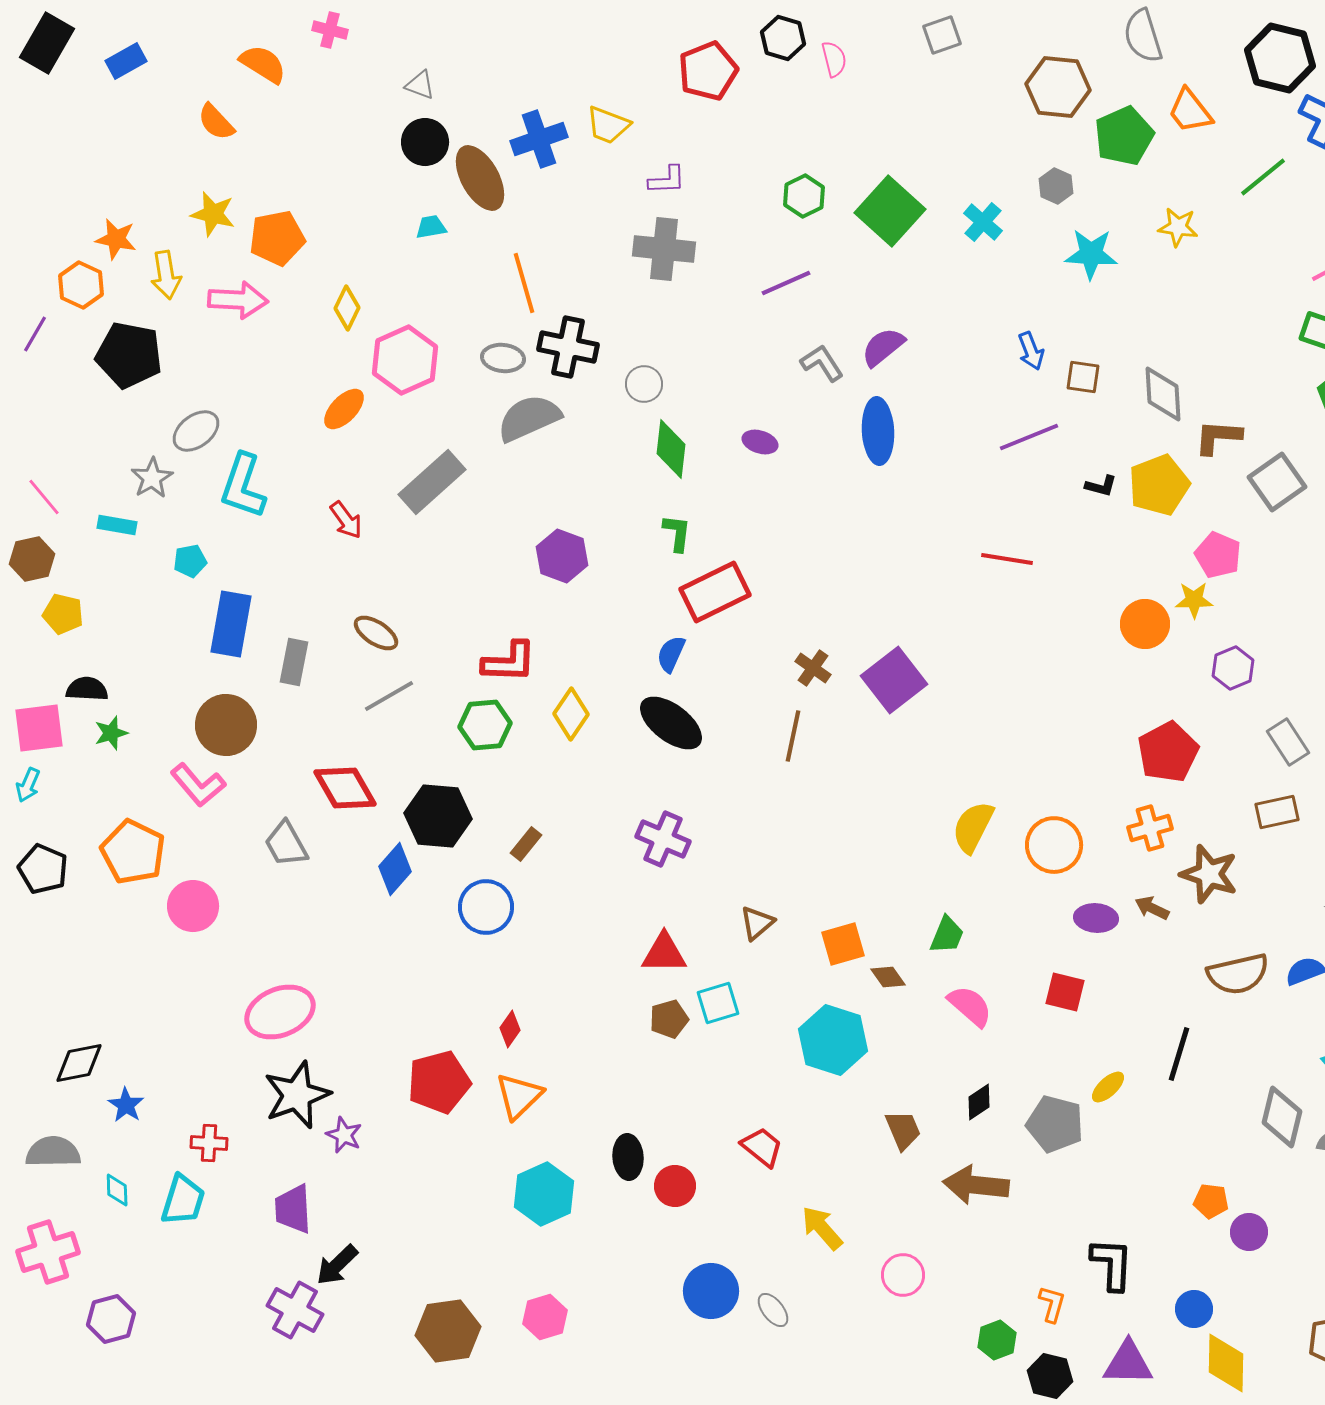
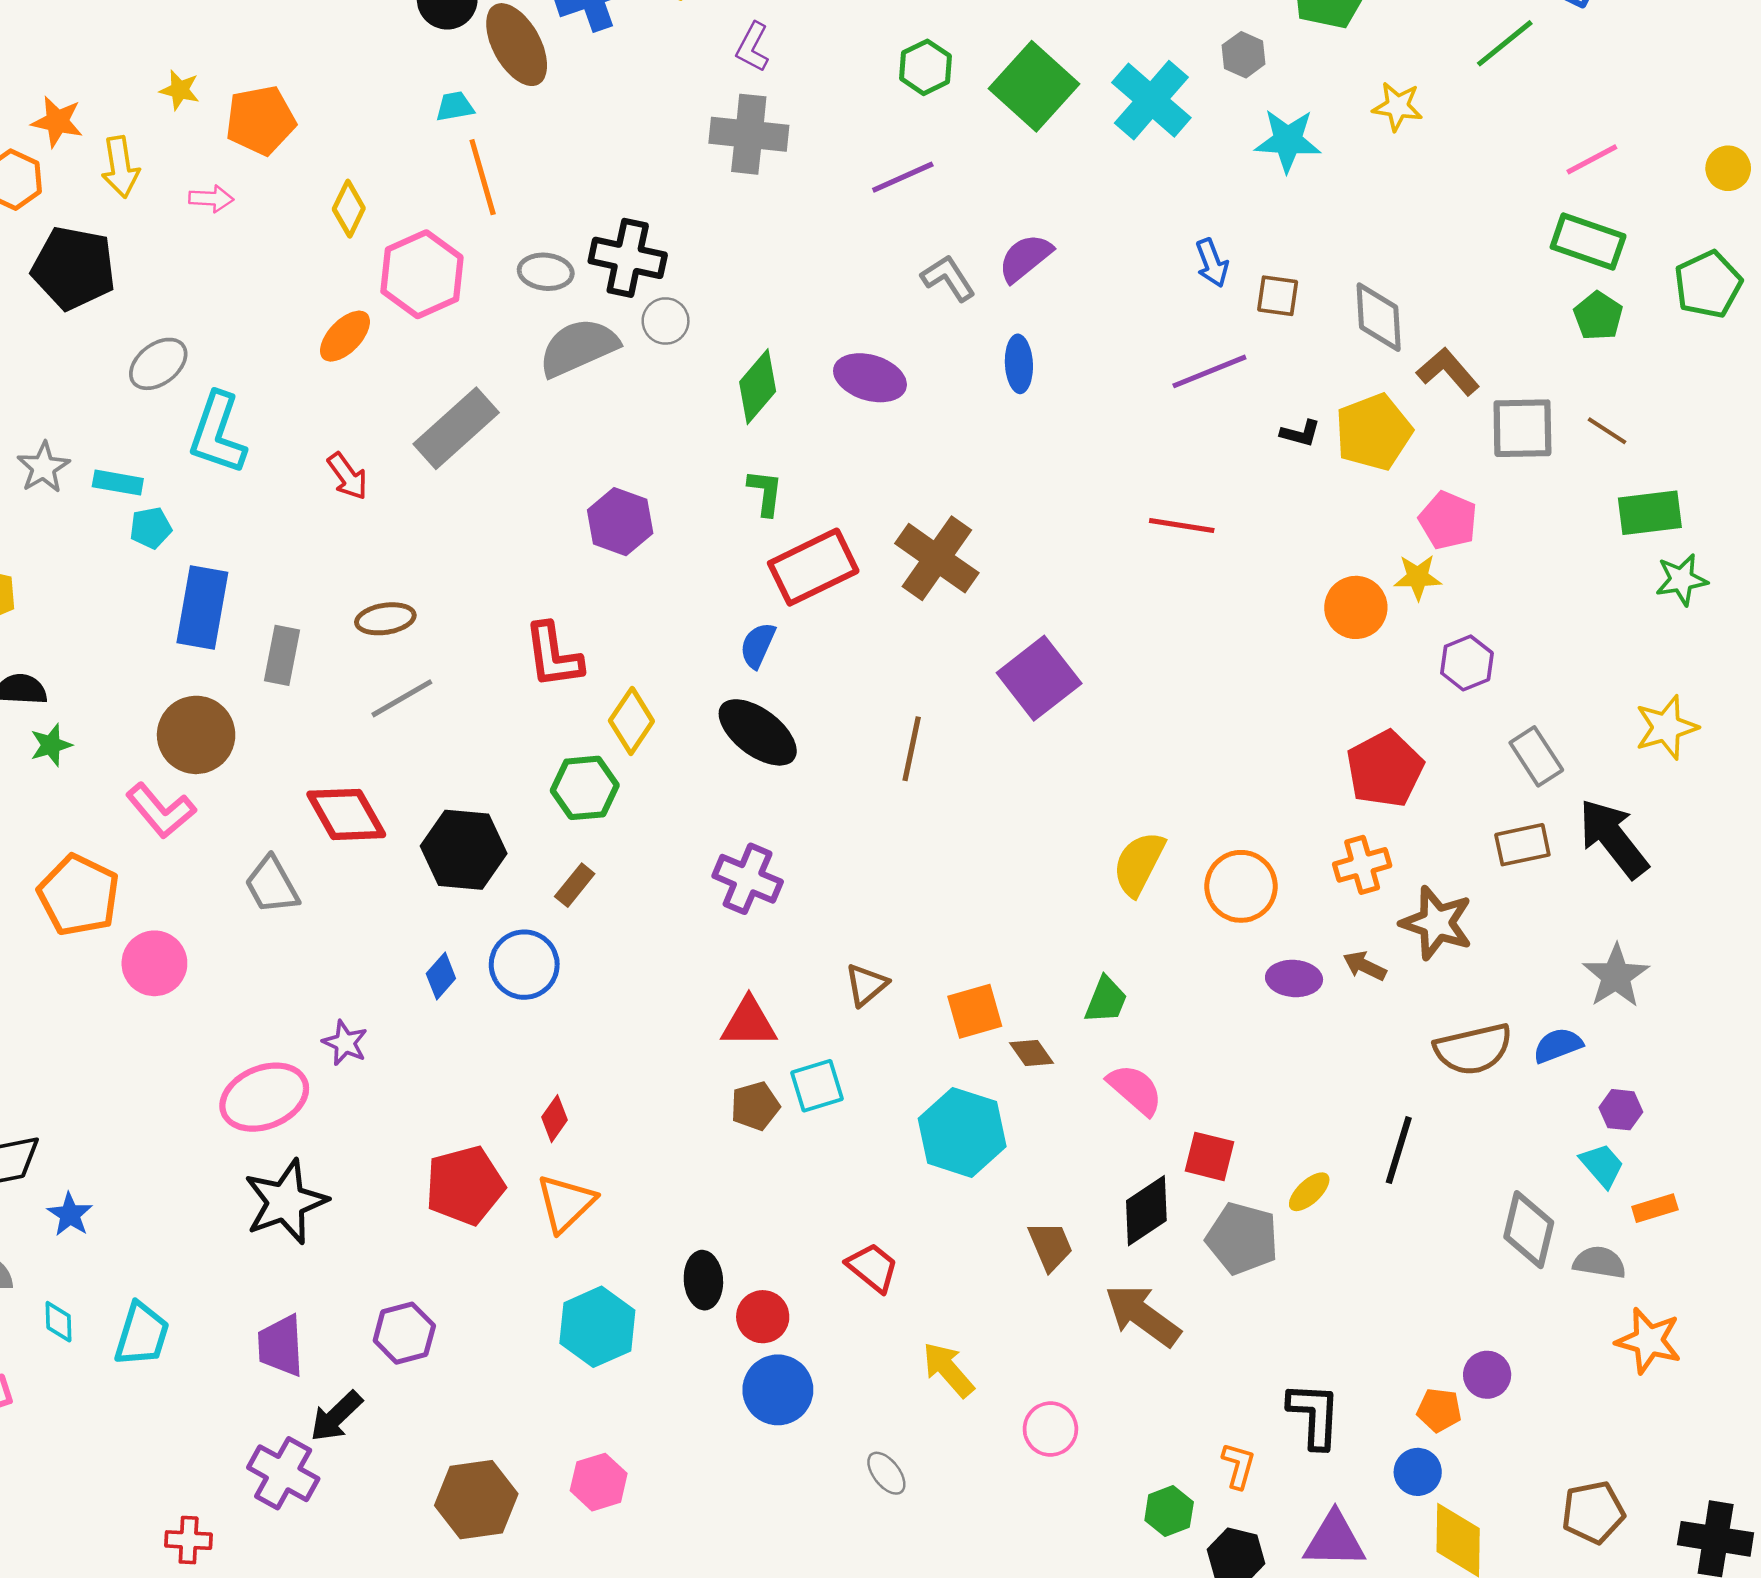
purple L-shape: (667, 180) -> (753, 47), turned 120
yellow star: (213, 214) -> (180, 90), size x0.7
cyan cross: (983, 222) -> (1151, 100), size x1.6
orange line: (524, 283) -> (483, 177), moved
pink arrow: (238, 300) -> (211, 199), size x0.6
gray circle: (644, 384) -> (666, 321), moved
blue ellipse: (878, 431) -> (1019, 364), size x0.7
brown L-shape: (1218, 437) -> (1448, 371), turned 45
purple ellipse: (760, 442) -> (870, 378), size x1.6
green diamond: (671, 449) -> (758, 387), turned 34
gray star: (152, 478) -> (43, 467), moved
gray square: (1277, 482) -> (1522, 428), turned 34
cyan rectangle: (117, 525) -> (118, 483), moved
brown ellipse: (376, 633) -> (385, 619), turned -42
red L-shape: (509, 662) -> (553, 655), turned 80
brown cross: (813, 668) -> (937, 558), moved, size x1.8
green hexagon: (485, 725) -> (585, 788), moved
blue diamond: (395, 869) -> (441, 976), moved, size x0.7
red square: (1065, 992) -> (1209, 1156), moved
black diamond: (979, 1102) -> (1146, 1211), size x1.5
purple star: (344, 1135) -> (345, 1043), moved
red cross: (209, 1143) -> (189, 1540), moved
brown arrow: (976, 1185) -> (1143, 1315), turned 30
orange pentagon: (1211, 1201) -> (1439, 1410), moved
blue circle: (711, 1291) -> (778, 1390), moved
purple hexagon: (111, 1319) -> (404, 1333), moved

